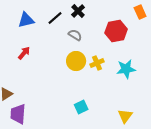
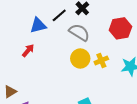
blue triangle: (26, 20) -> (38, 25), moved
gray semicircle: (75, 35) -> (79, 32), size x1.5

